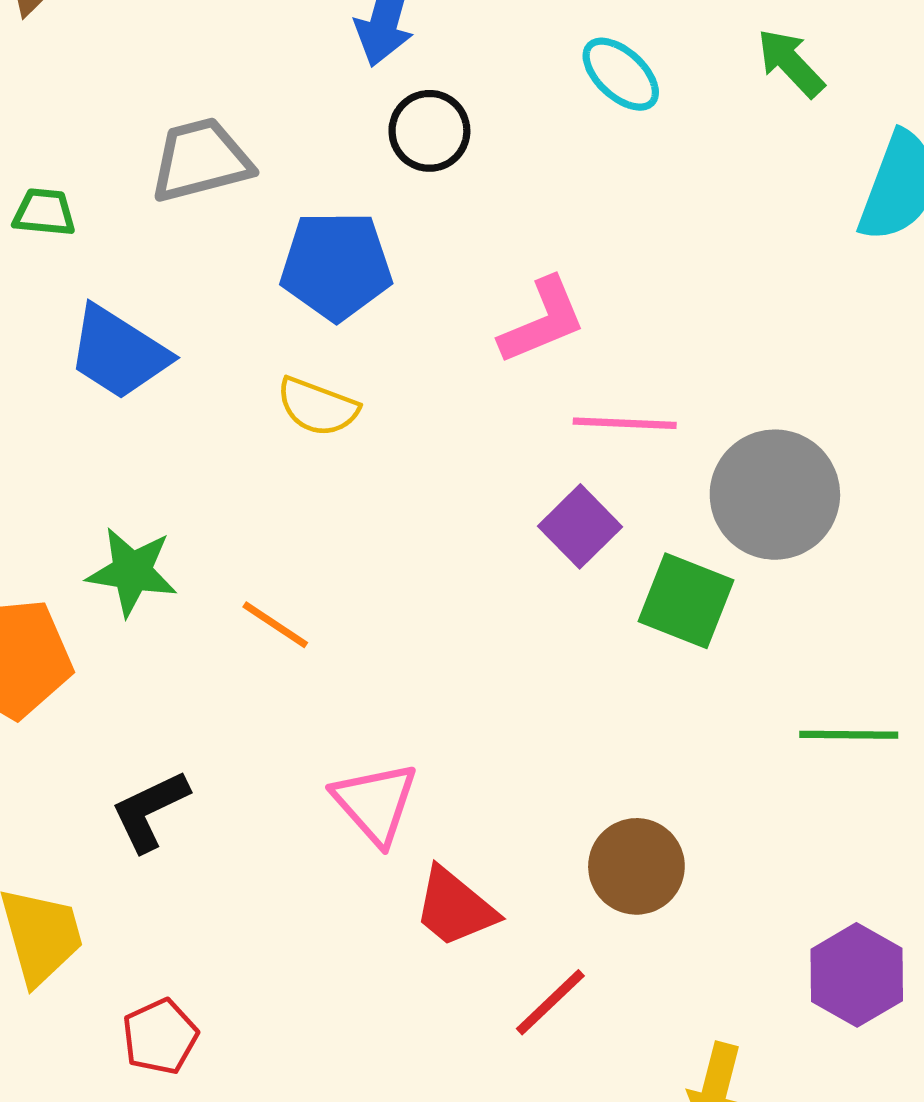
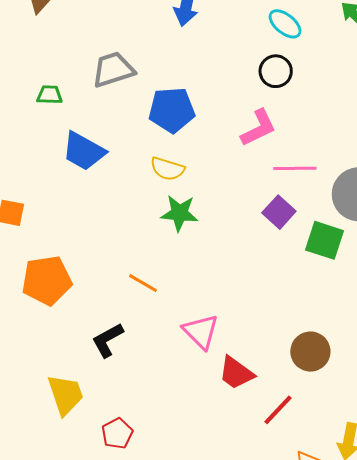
black circle: (429, 131) -> (276, 71), moved
green star: (132, 572) -> (179, 213), moved
orange line: (275, 625) -> (143, 283), moved

